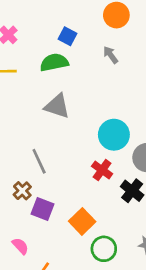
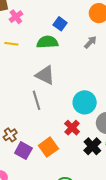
gray arrow: (111, 55) -> (90, 42), turned 72
gray line: (39, 161) -> (37, 100), moved
orange square: (82, 221) -> (48, 147), moved

